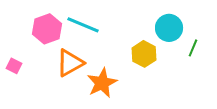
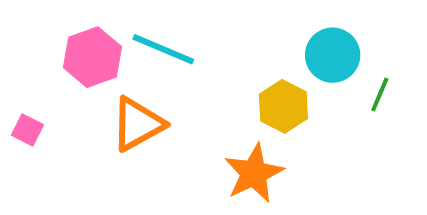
orange star: (102, 83) -> (254, 173), moved

